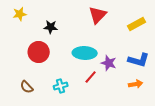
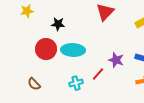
cyan ellipse: (85, 53) -> (73, 50), moved
cyan cross: (61, 86) -> (76, 83), moved

